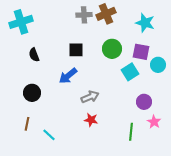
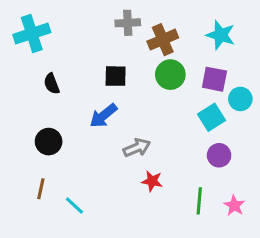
brown cross: (106, 14) -> (163, 40), moved
cyan square: (130, 72) -> (211, 117), moved
red star: (91, 120) -> (152, 181), moved
pink star: (154, 122) -> (234, 205), moved

